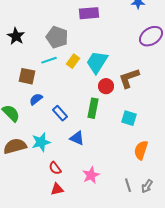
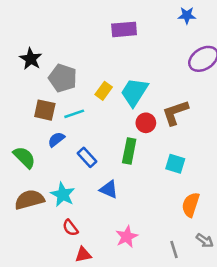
gray pentagon: (57, 37) -> (63, 78), moved
cyan line: (49, 60) -> (74, 114), moved
cyan star: (41, 142) -> (63, 194), turned -30
red semicircle: (55, 168) -> (70, 228), moved
gray arrow: (147, 186) -> (205, 241), moved, turned -88

